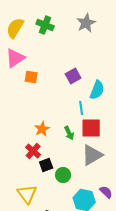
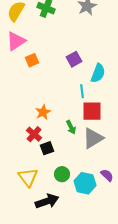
orange square: (31, 77) -> (32, 60), turned -32
green arrow: (69, 133) -> (71, 127), moved
green circle: (63, 175) -> (62, 174), moved

